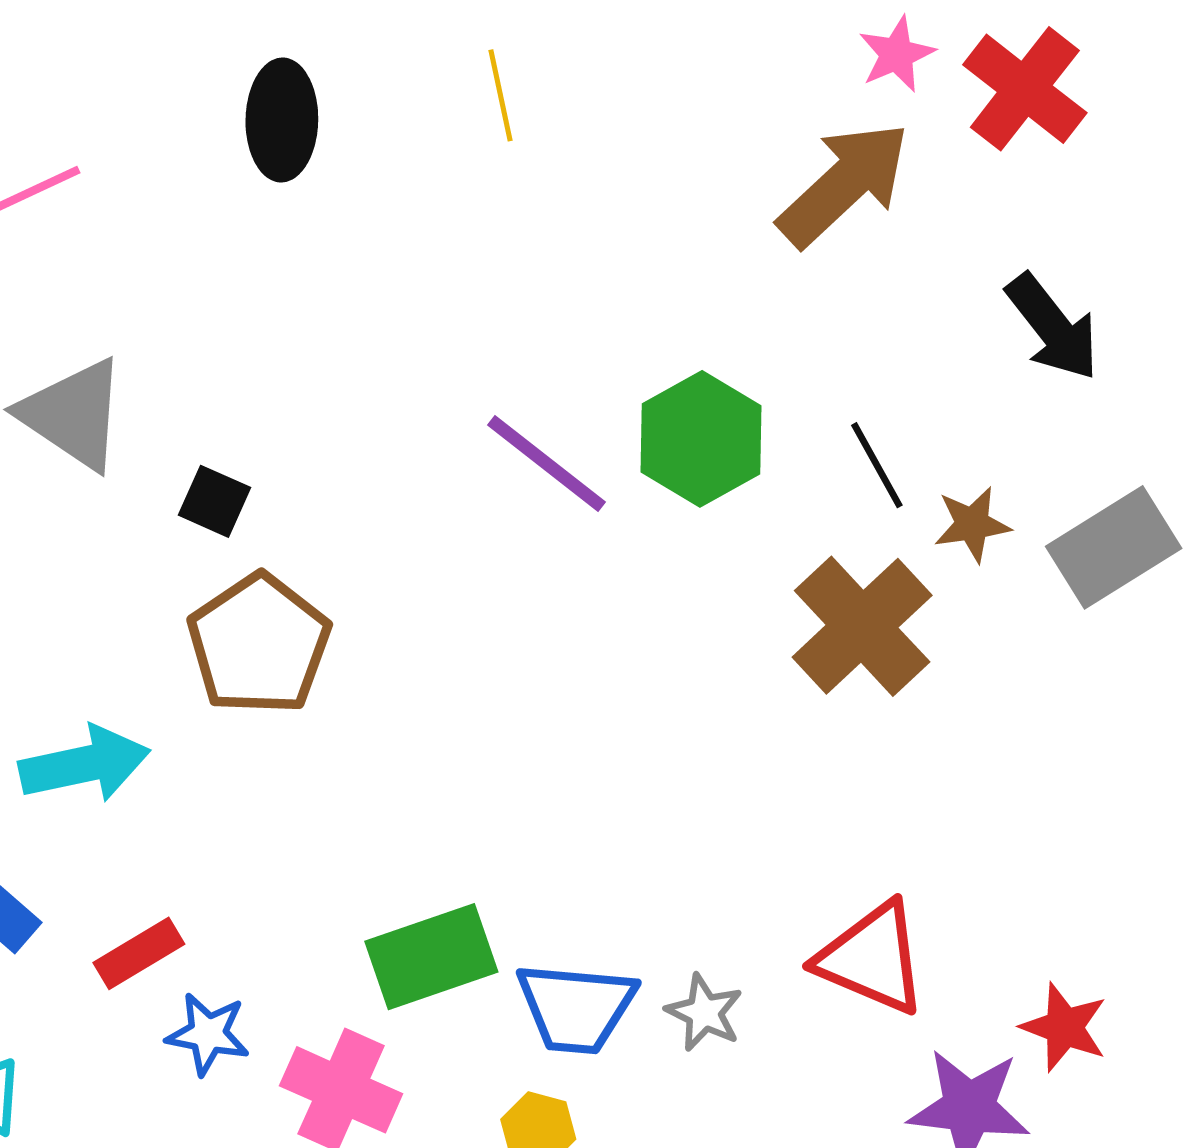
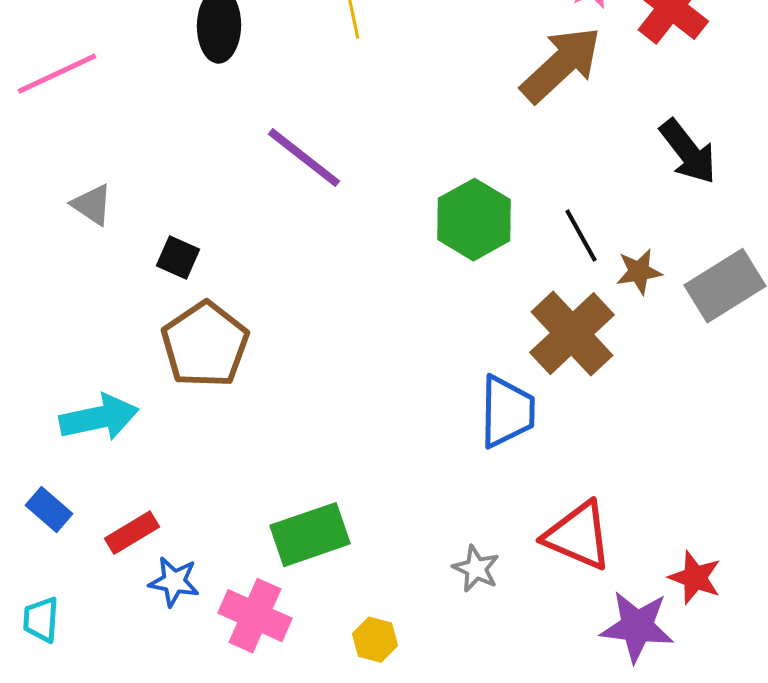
gray triangle: (73, 414) -> (92, 205), size x0.6
purple line: (547, 464) -> (304, 158), moved
blue trapezoid: (576, 1008) -> (507, 412), moved, turned -94

